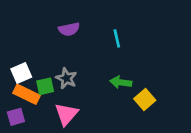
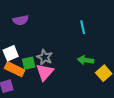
purple semicircle: (69, 29) -> (21, 20), moved
pink triangle: (66, 114) -> (45, 72), moved

